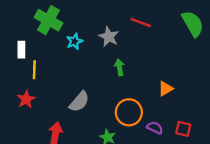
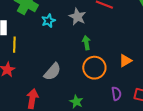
orange circle: (129, 112) -> (94, 68), moved
purple semicircle: (155, 128) -> (116, 94), turned 56

